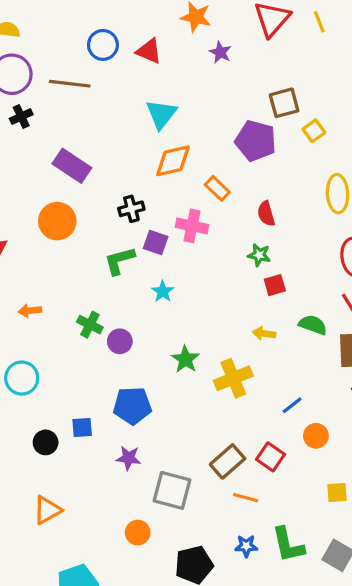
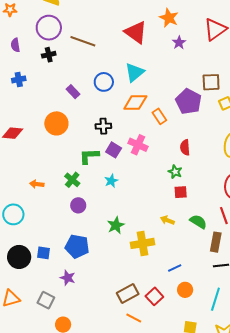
blue circle: (103, 45) -> (104, 82), moved
red triangle: (149, 51) -> (136, 32), size x1.4
purple rectangle: (72, 166) -> (73, 92), size x0.6
orange rectangle: (217, 188) -> (159, 116), moved
orange arrow: (30, 311) -> (37, 184), moved
green cross: (90, 325) -> (72, 180), moved
black circle: (46, 442) -> (19, 257), size x1.5
gray square: (172, 490) -> (46, 300), moved, size x0.7

